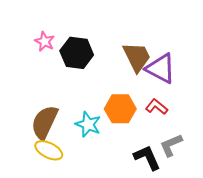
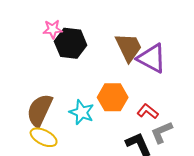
pink star: (45, 41) -> (53, 29), moved, turned -30
red L-shape: (157, 107) -> (148, 111), moved

